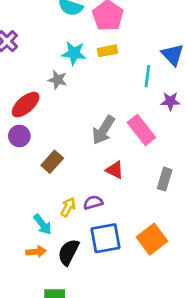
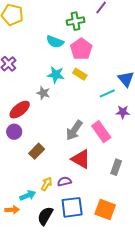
yellow rectangle: (108, 51) -> (80, 74), turned 40
cyan line: (147, 76) -> (107, 93), turned 56
red triangle: (115, 170) -> (81, 159), size x1.5
cyan arrow: (43, 224) -> (28, 195), turned -77
orange square: (152, 239) -> (105, 209), turned -35
orange arrow: (36, 252) -> (12, 210), moved

